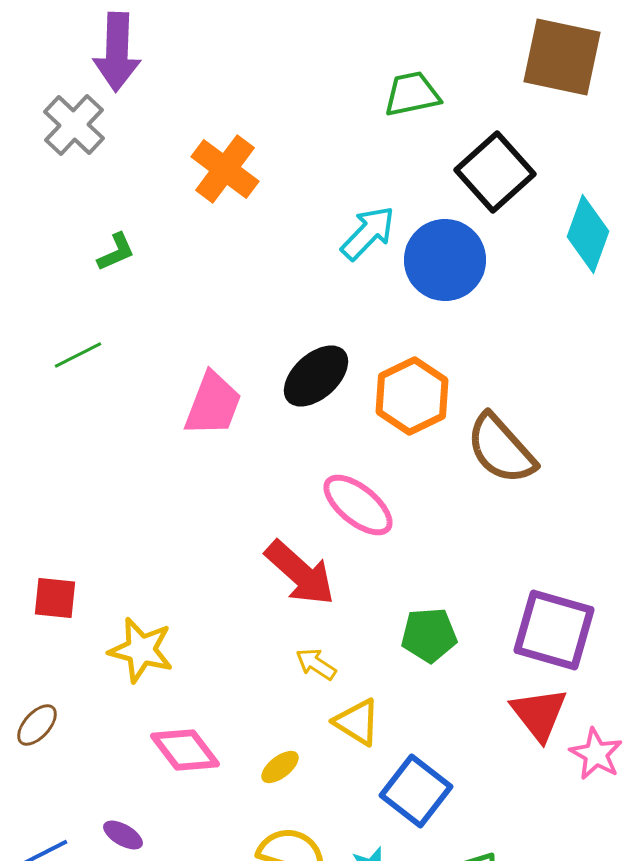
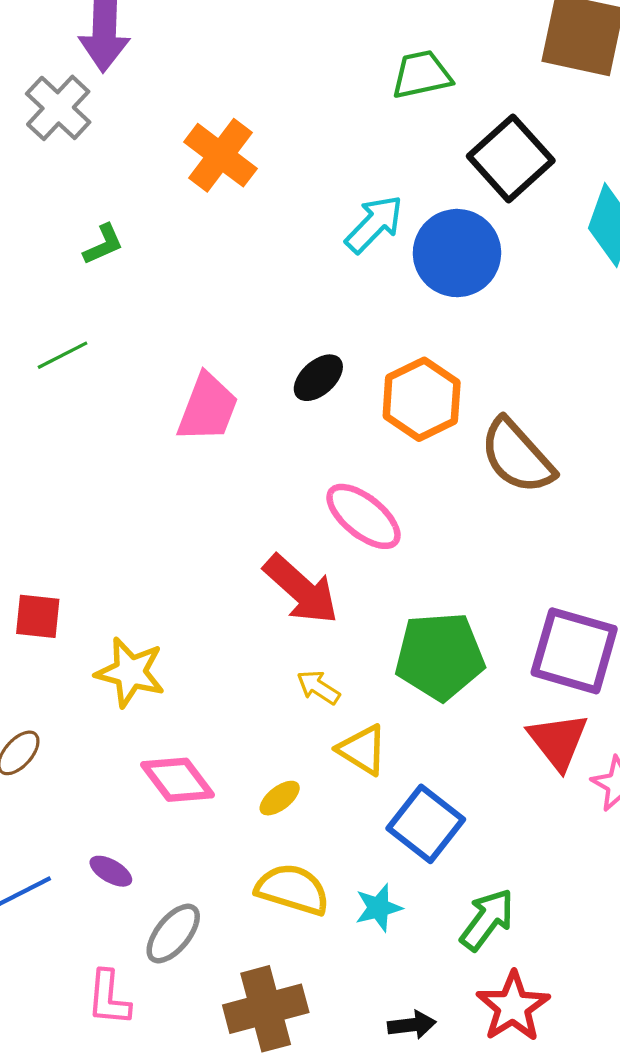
black ellipse: (316, 376) -> (318, 378), size x0.7
green pentagon: (429, 635) -> (440, 656), size x1.5

